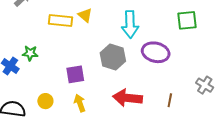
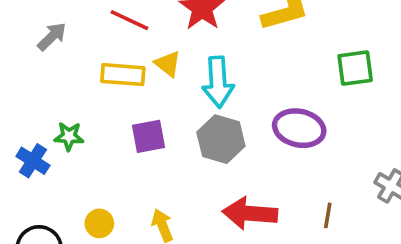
cyan arrow: (130, 24) -> (218, 82), moved
purple square: (75, 74) -> (148, 136), moved

